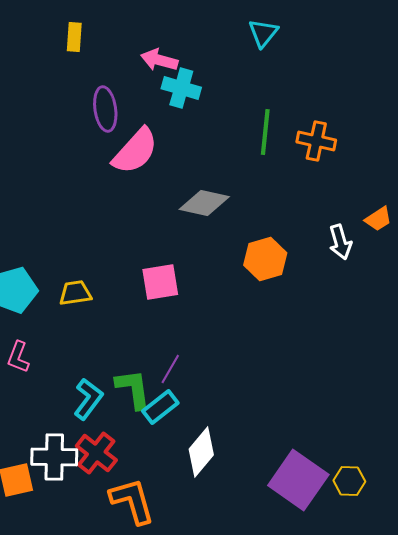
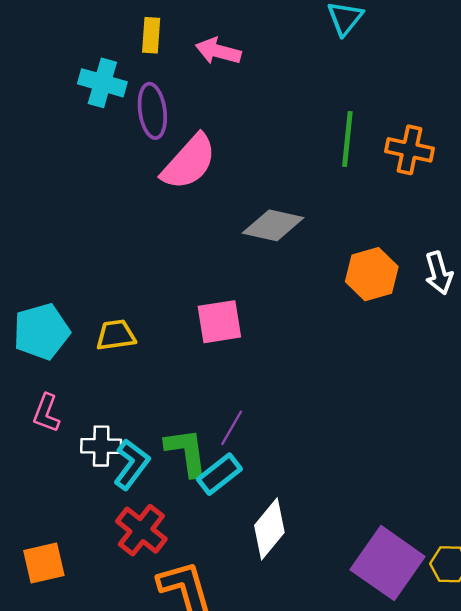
yellow rectangle: (74, 37) -> (151, 35), moved
cyan cross: (181, 88) -> (102, 83), moved
orange hexagon: (265, 259) -> (372, 274), moved
white cross: (54, 457) -> (101, 446), moved, size x0.7

